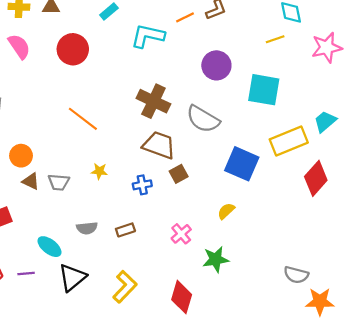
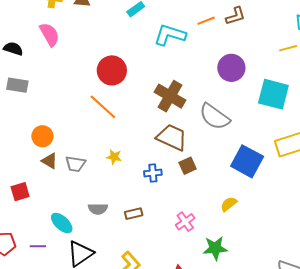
red circle: (73, 49) -> (112, 70), moved

